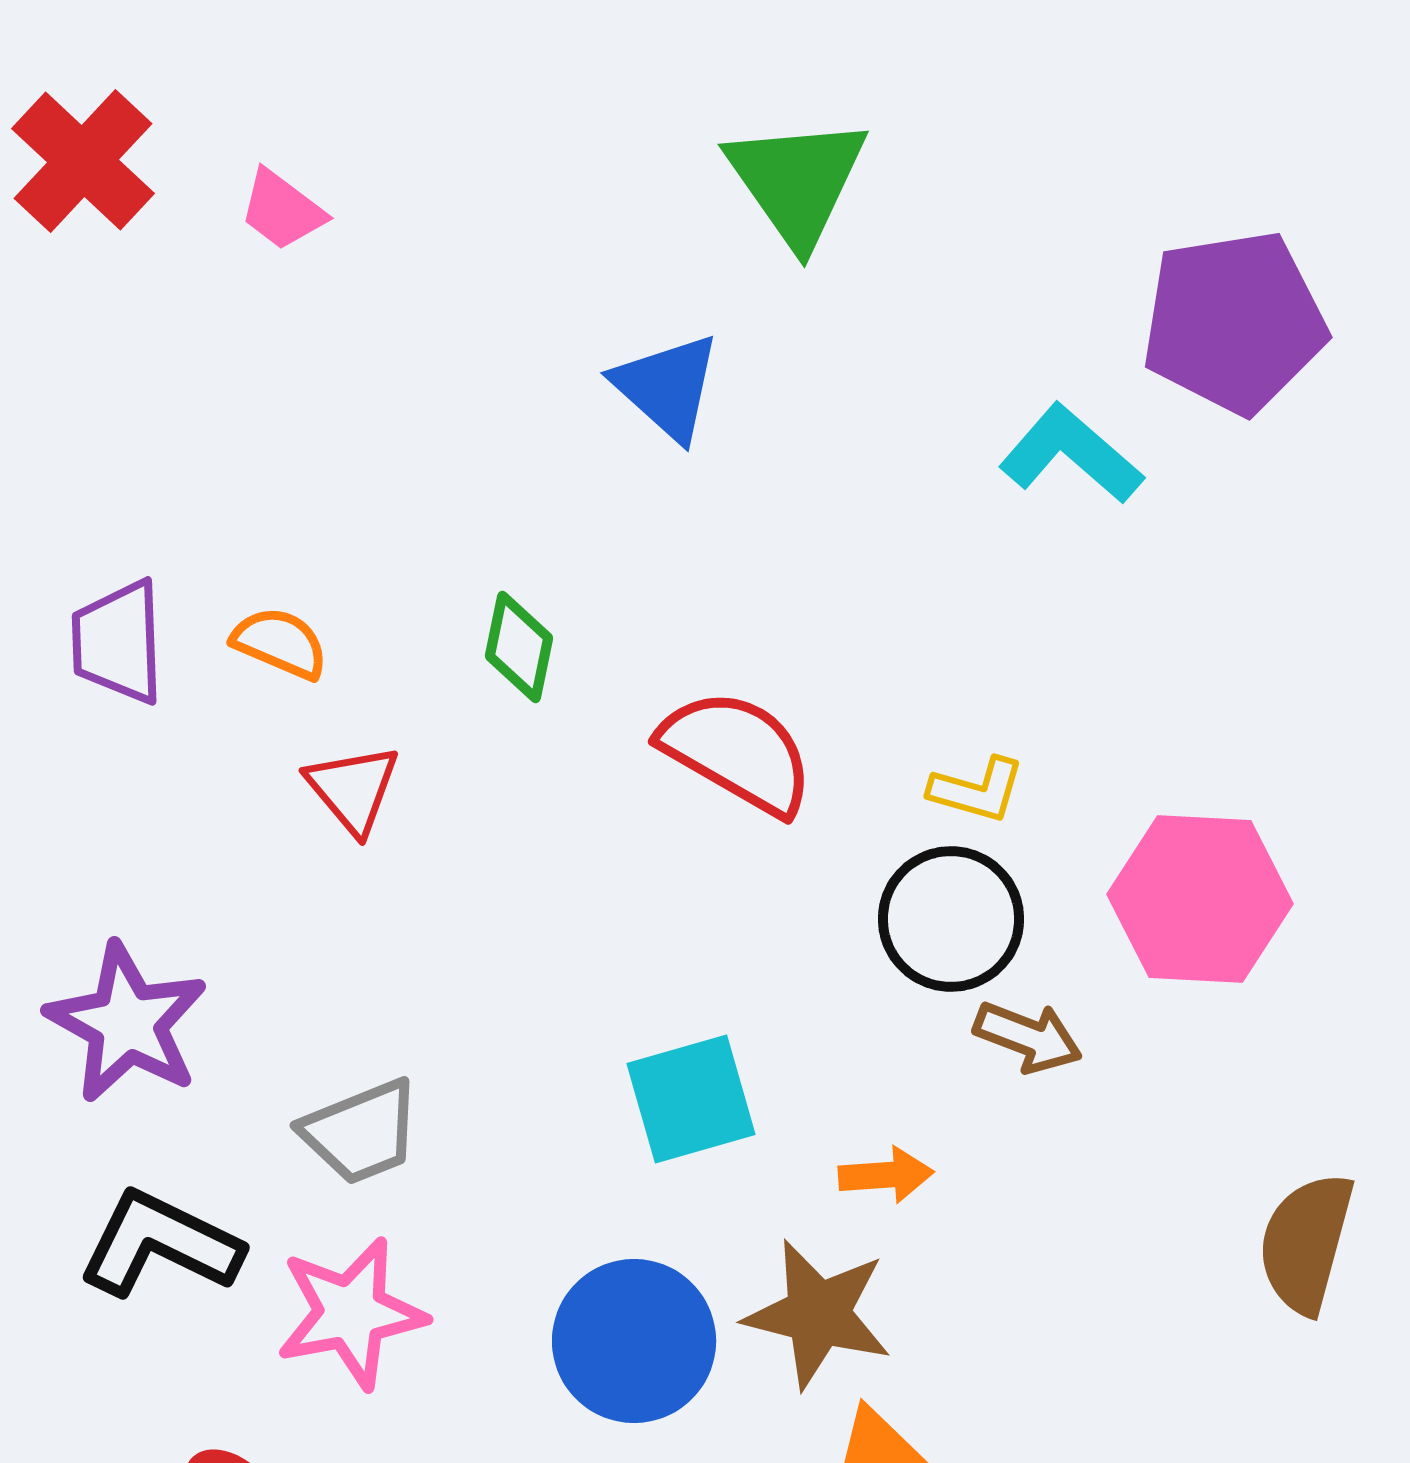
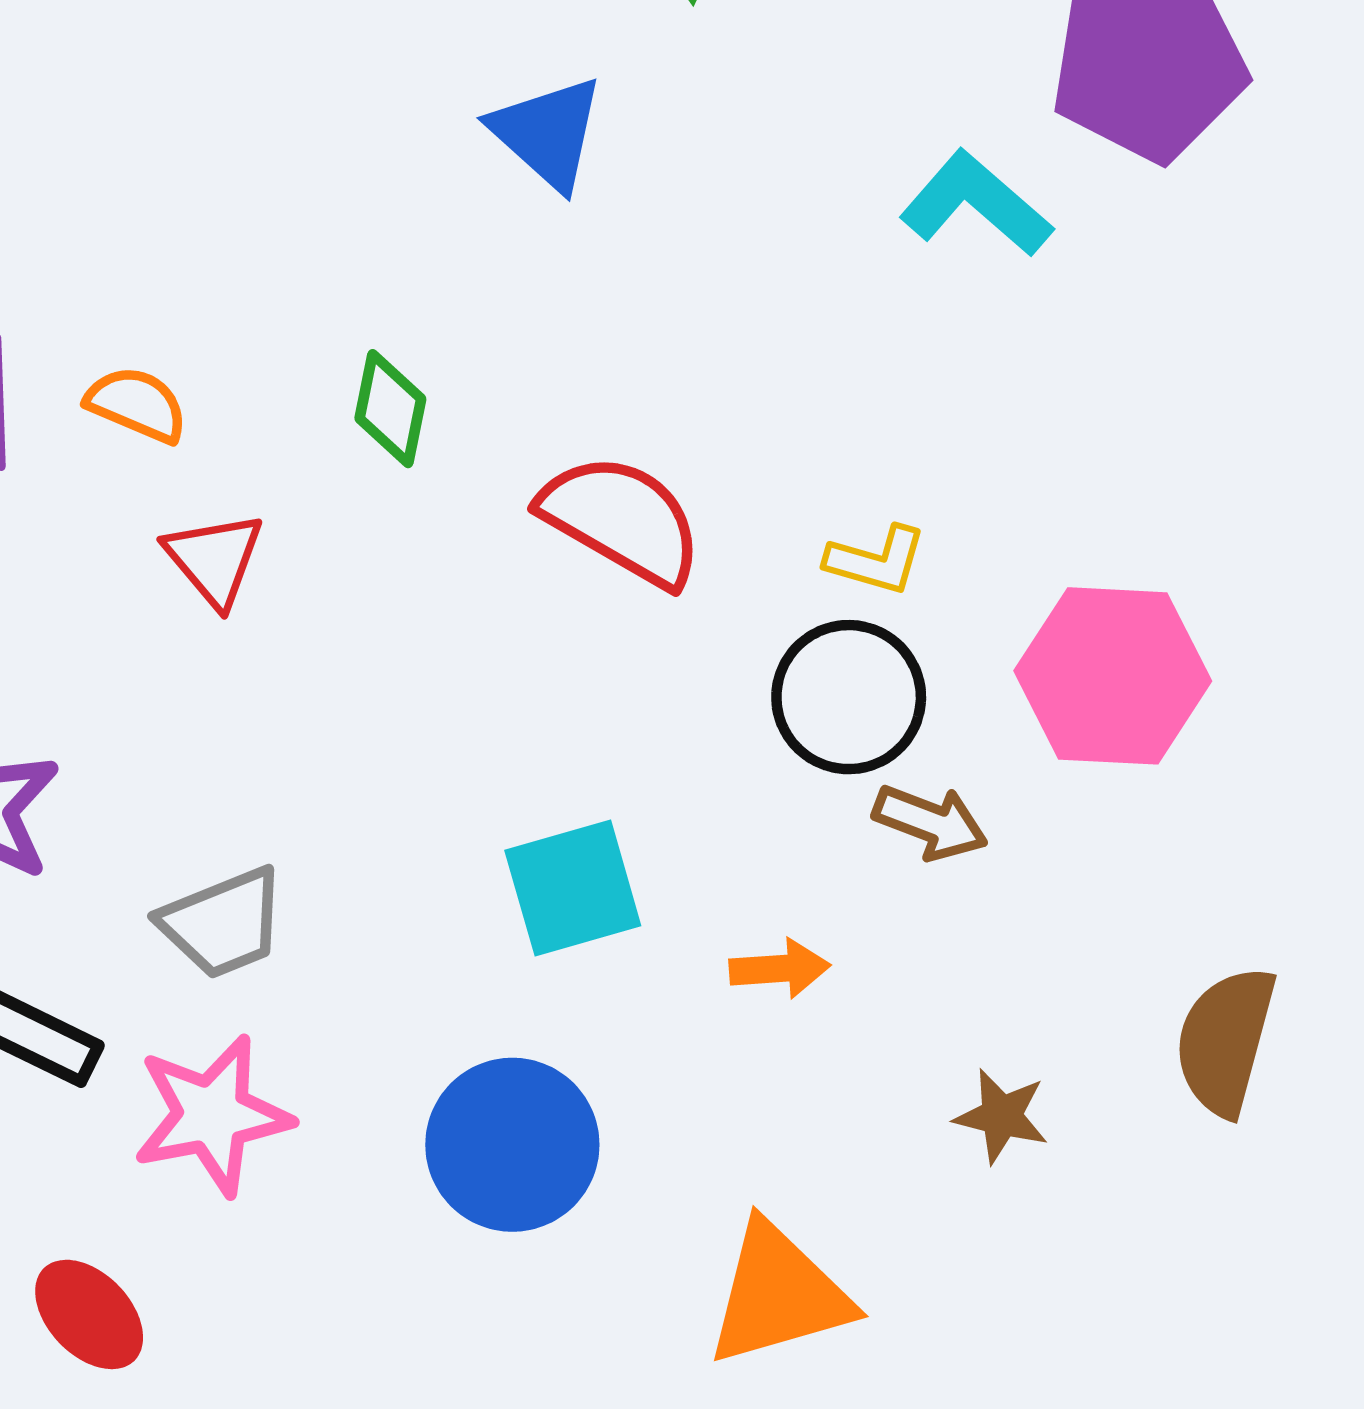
brown star: (818, 1314) -> (1001, 1116), moved, size x0.6

